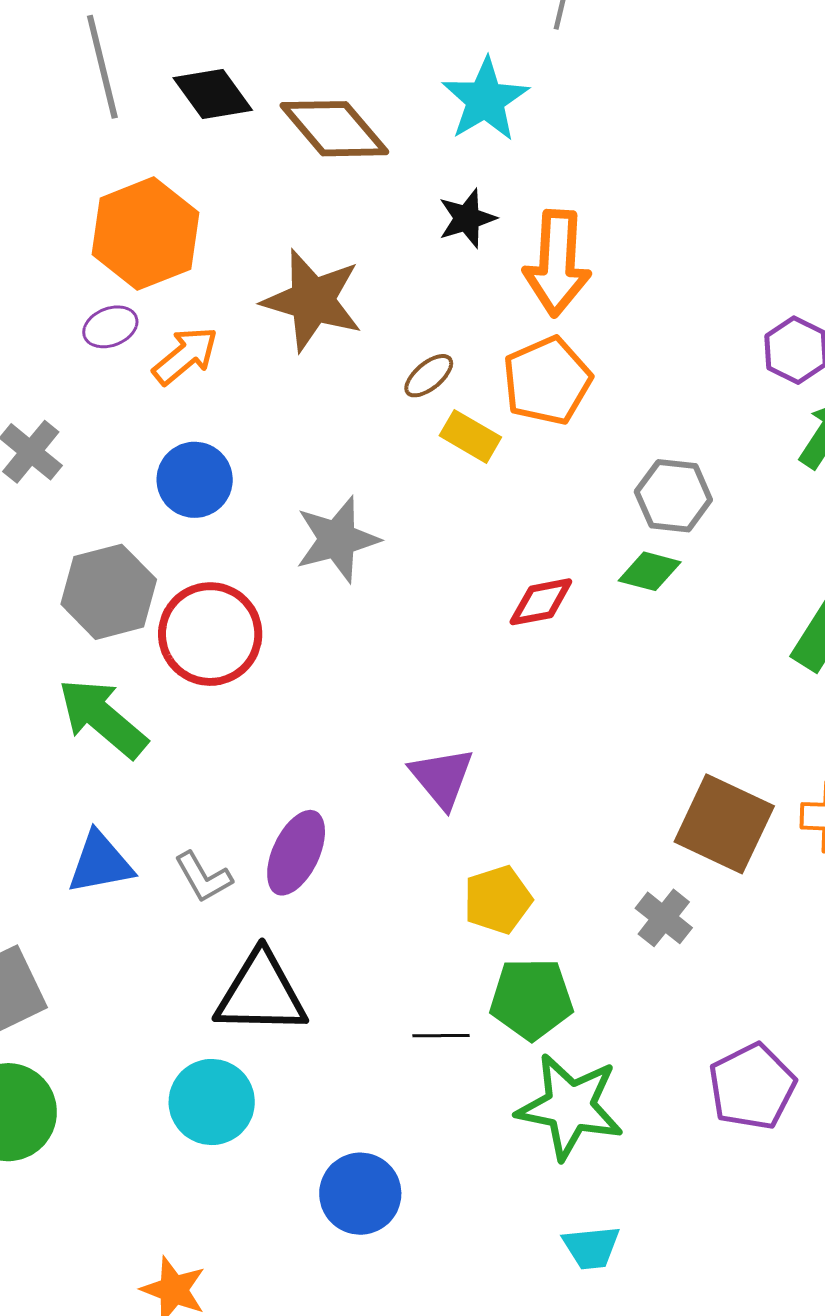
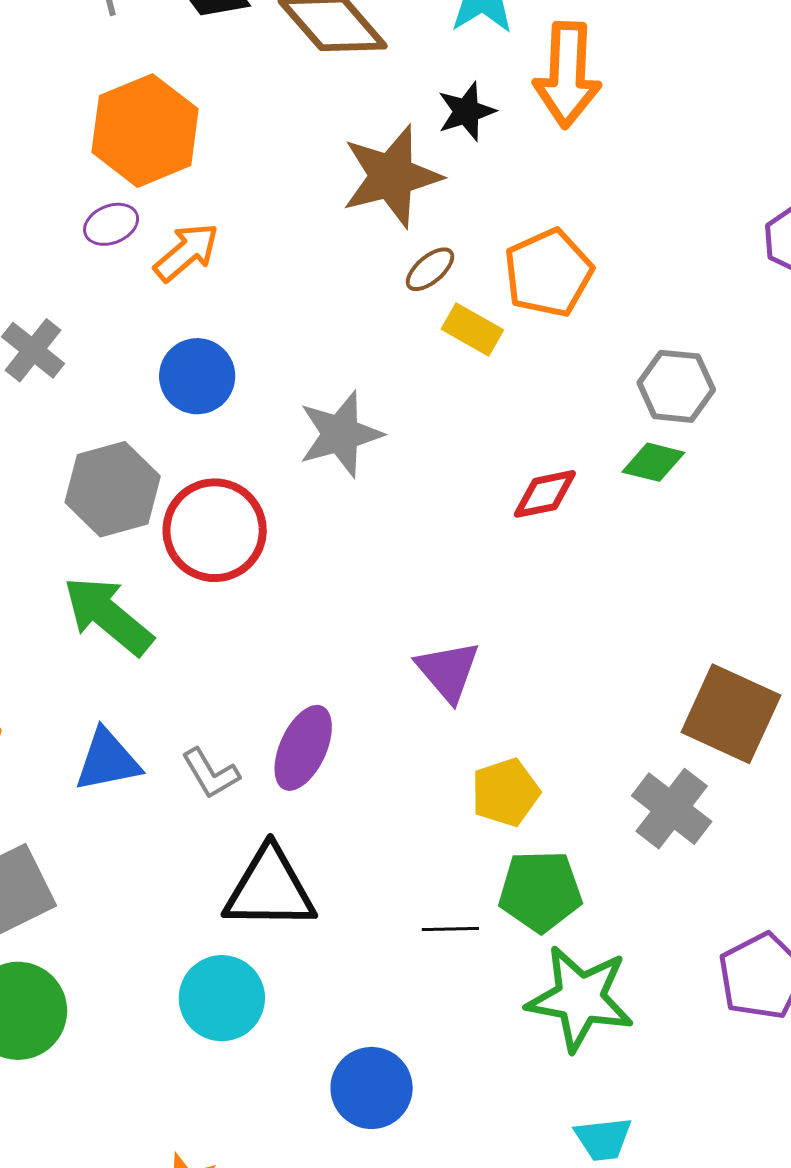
orange arrow: (557, 263) -> (567, 75), moved
brown star: (312, 300) -> (391, 176), moved, turned -30
gray cross: (664, 918) -> (672, 809), size x1.4

